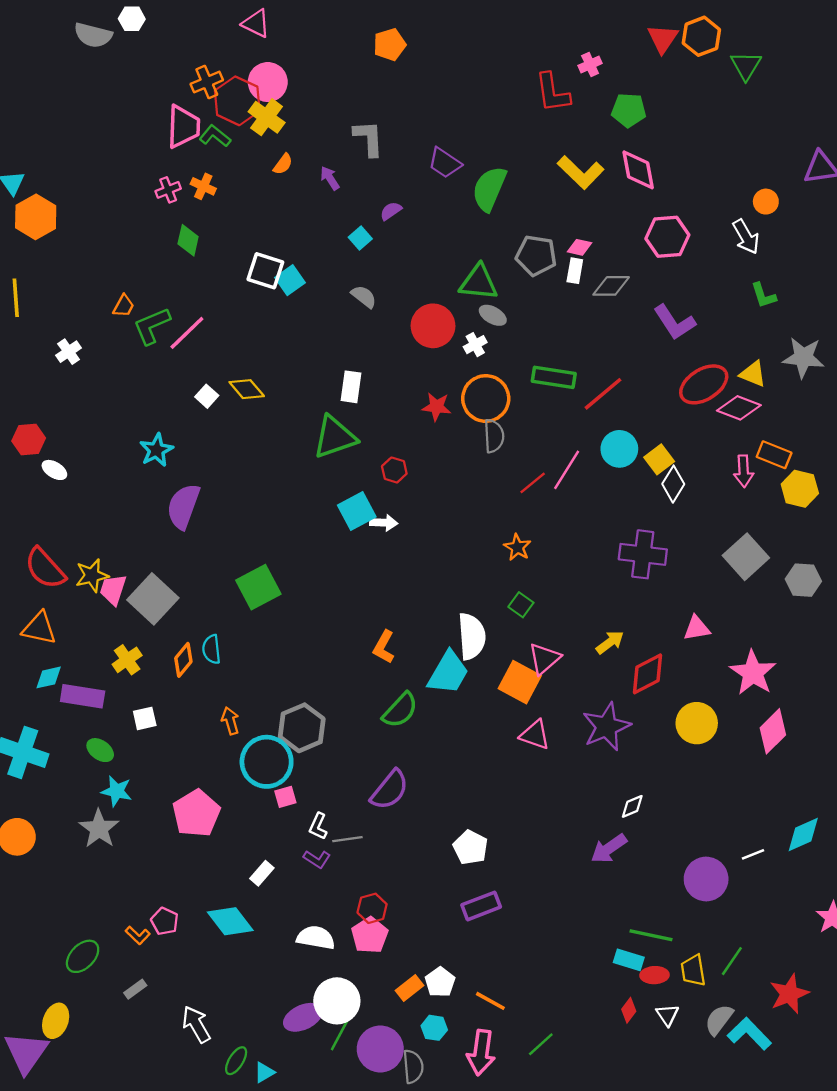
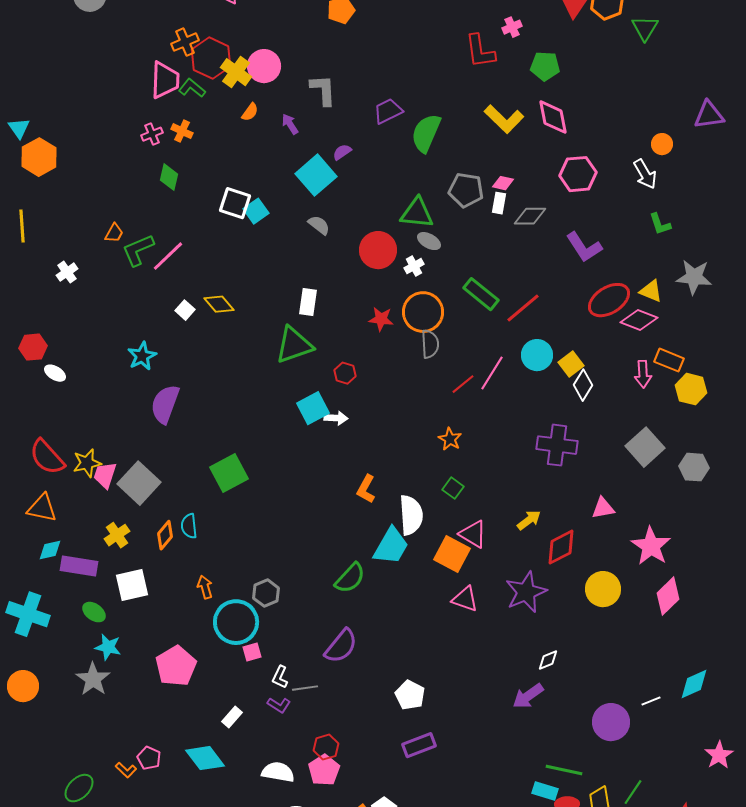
pink circle: (268, 82) -> (264, 66), moved
purple trapezoid: (445, 163) -> (388, 111), turned 120
cyan square: (360, 238) -> (316, 175), size x2.0
green rectangle: (554, 377) -> (481, 294), turned 30
orange L-shape: (384, 647) -> (366, 489), moved
pink triangle: (544, 659) -> (473, 534), turned -48
white square: (145, 718) -> (132, 585), size x1.6
gray hexagon: (302, 728) -> (266, 593), size x0.7

